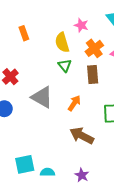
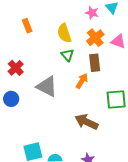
pink star: (81, 25) -> (92, 13), moved
orange arrow: (74, 103) -> (82, 81), moved

